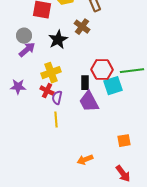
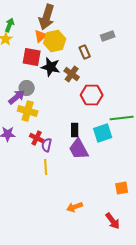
gray circle: (24, 36) -> (27, 88), moved
black star: (58, 40) -> (51, 67), moved, turned -30
red hexagon: (102, 70) -> (92, 95), moved
yellow cross: (51, 73) -> (28, 111), moved, turned 36
orange square: (124, 141) -> (122, 188), moved

